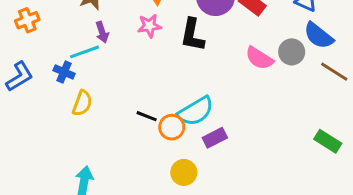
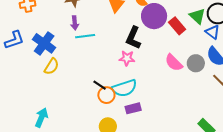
pink star: (149, 26) -> (127, 58), moved
cyan line: (85, 52) -> (85, 36), moved
blue cross: (64, 72) -> (44, 43), size x1.6
black line: (147, 116) -> (100, 85), moved

